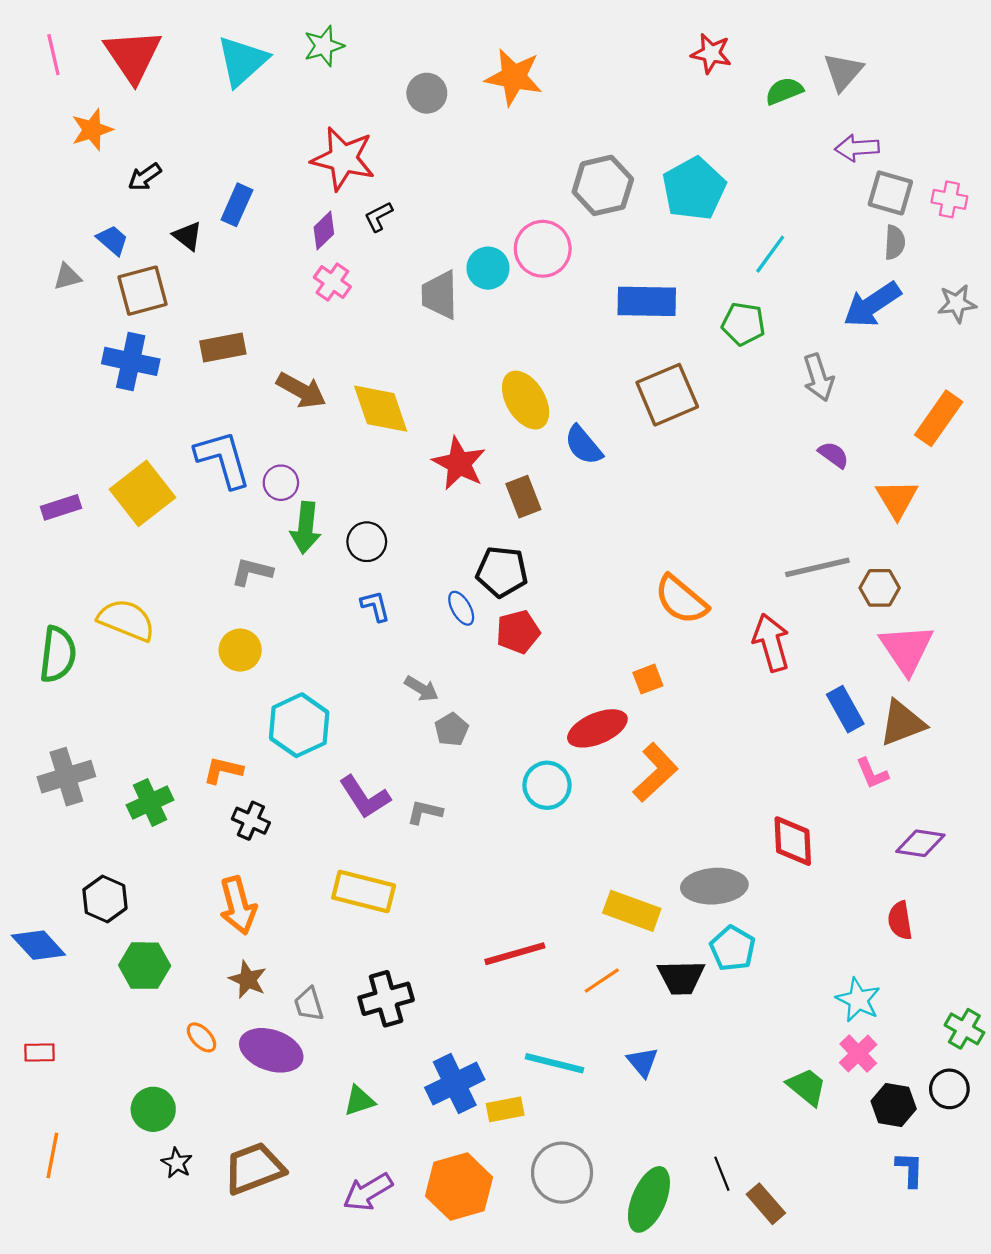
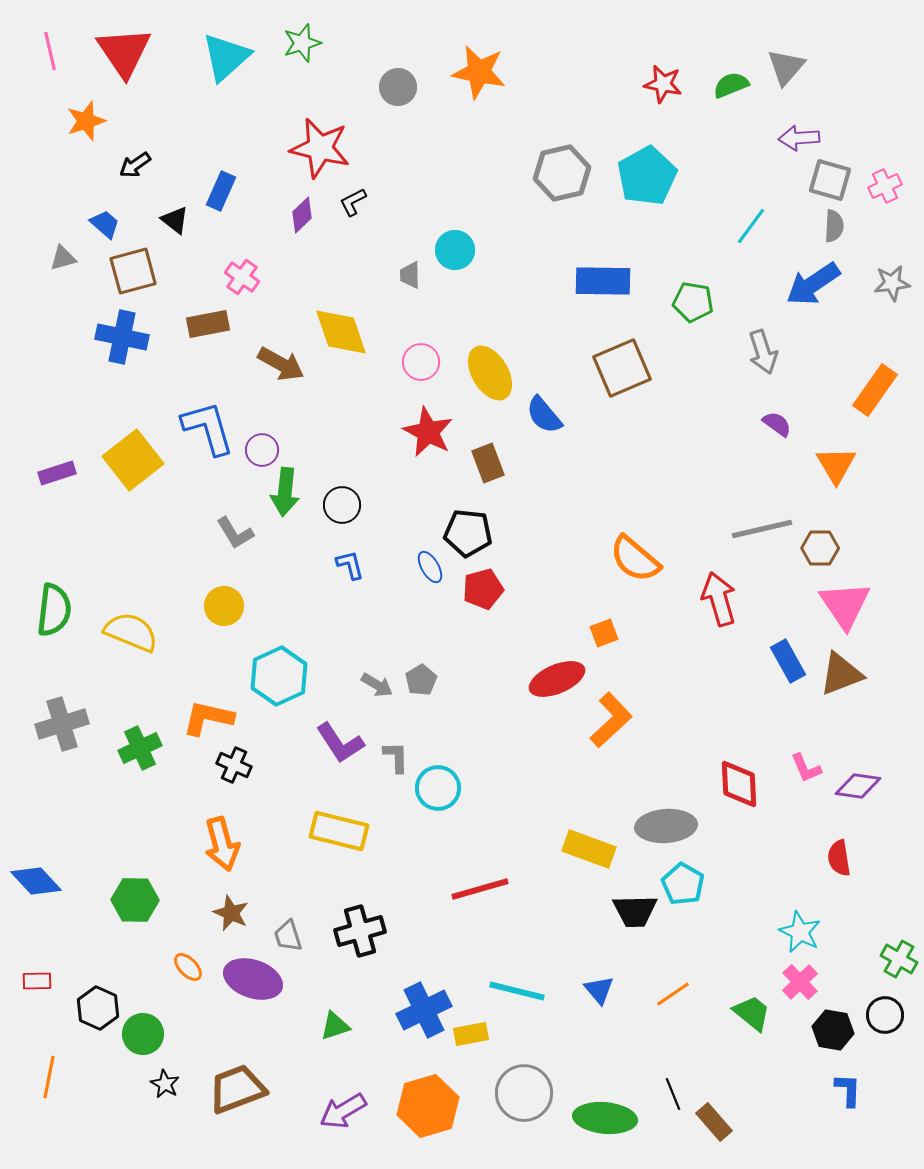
red star: (711, 53) -> (663, 84), moved
pink cross: (949, 199) -> (885, 186), turned -36
pink circle: (543, 249) -> (421, 362), moved, size x0.7
cyan line: (770, 254) -> (751, 226), moved
pink cross: (332, 282) -> (242, 277), moved
gray trapezoid: (440, 295) -> (410, 275), size x0.6
yellow diamond: (381, 409) -> (341, 332), moved
gray L-shape: (252, 572) -> (235, 533), turned -135
yellow semicircle: (126, 620) -> (131, 632), moved
gray arrow: (421, 689) -> (377, 685), moved
orange L-shape: (223, 770) -> (208, 718), size x1.4
pink L-shape: (872, 773) -> (806, 768), moved
cyan circle: (547, 785) -> (438, 788), moved
gray L-shape: (425, 812) -> (396, 757), turned 76
black hexagon: (105, 899) -> (98, 1008), moved
orange line: (602, 981) -> (673, 994), moved
green ellipse: (649, 1199) -> (605, 1118), turned 72

